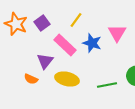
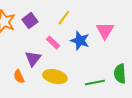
pink rectangle: (65, 45) -> (53, 43), size x0.6
orange semicircle: (31, 79) -> (19, 77), turned 40

